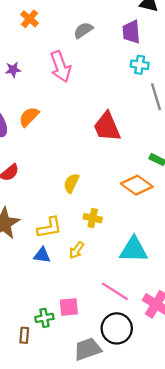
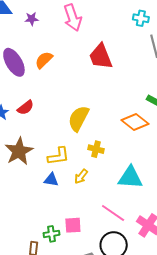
red trapezoid: (107, 127) -> (101, 56), moved
yellow semicircle: (71, 183) -> (79, 118), size x1.5

